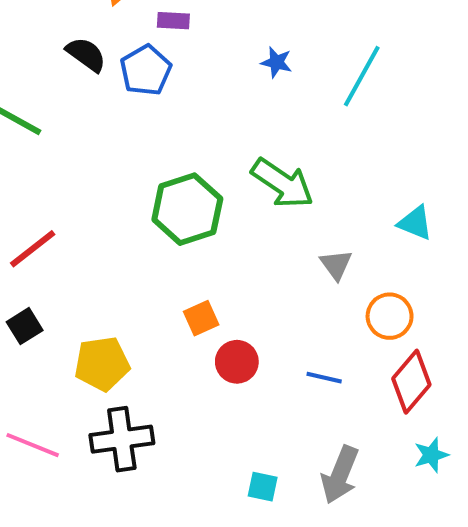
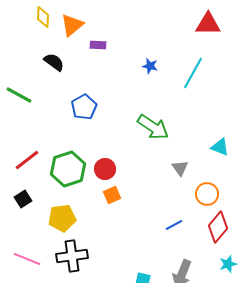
blue pentagon: (146, 70) -> (84, 107), moved
green hexagon: (187, 209) -> (68, 169), moved
red circle: (237, 362) -> (105, 169), moved
blue line: (324, 378) -> (174, 225), turned -42

